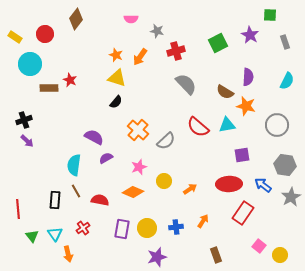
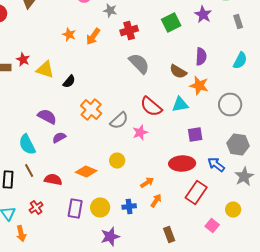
yellow triangle: (117, 78) -> (45, 70), moved
cyan semicircle: (74, 165) -> (27, 144), turned -35
pink star: (139, 167) -> (140, 132), moved
orange arrow: (190, 189) -> (147, 182), moved
yellow circle: (280, 255) -> (233, 210), moved

